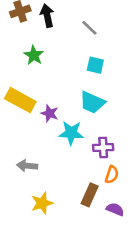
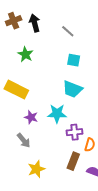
purple star: (50, 113) -> (31, 117), moved
purple cross: (103, 147) -> (74, 132), moved
gray arrow: (27, 166) -> (24, 140), turned -133

